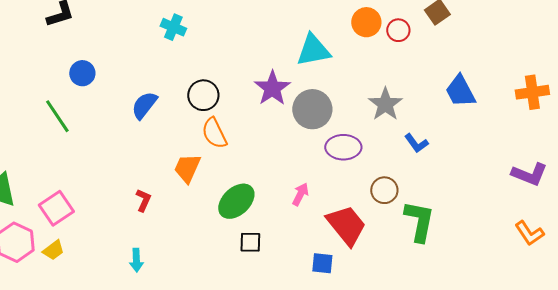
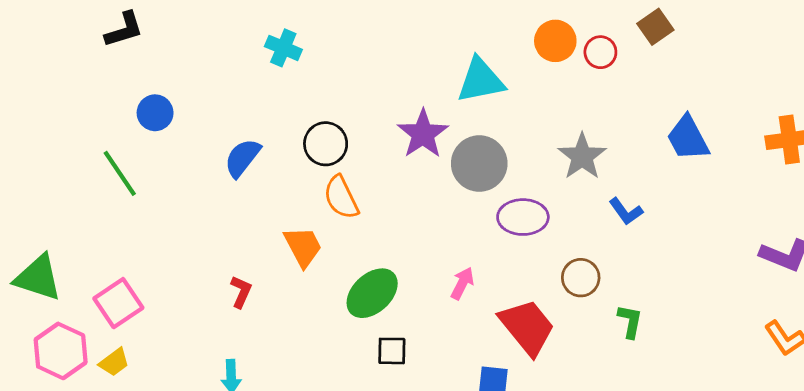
orange trapezoid: (187, 168) -> (303, 247), turned 128
green L-shape: (419, 221) -> (630, 321), size x0.6

